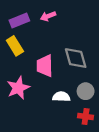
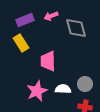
gray diamond: (76, 58) -> (76, 28), moved
pink star: (18, 88) -> (37, 91), moved

